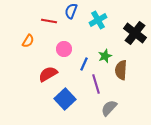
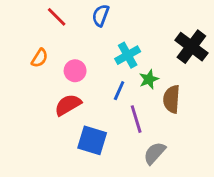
cyan cross: (98, 20) -> (128, 55), moved
red line: (49, 21) -> (57, 17), moved, turned 35
pink circle: (64, 49) -> (75, 71), moved
blue square: (65, 99) -> (92, 140), turned -30

